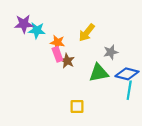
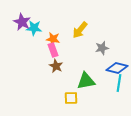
purple star: (24, 24) -> (22, 22), turned 30
brown star: (67, 61) -> (56, 66), moved
green triangle: (99, 73) -> (86, 81), moved

